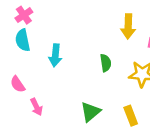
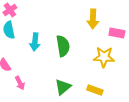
green semicircle: (106, 63) -> (63, 46), moved, size x1.5
yellow rectangle: (131, 116) -> (95, 90), turned -49

